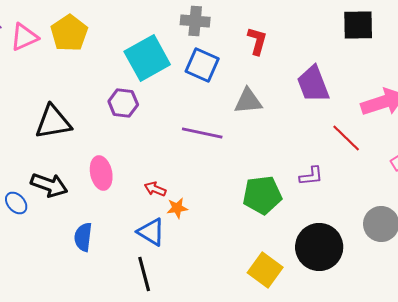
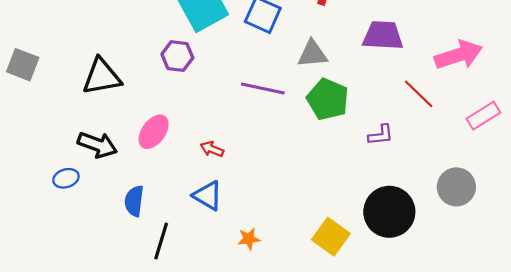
purple trapezoid: (313, 84) -> (383, 36), turned 114
pink ellipse: (101, 173) -> (154, 132), turned 48
green pentagon: (262, 195) -> (328, 99), moved, turned 30
blue ellipse: (16, 203) -> (66, 178), moved, turned -65
orange star: (177, 208) -> (249, 239), moved
black line: (144, 274) -> (161, 241), moved, turned 32

